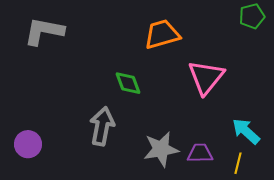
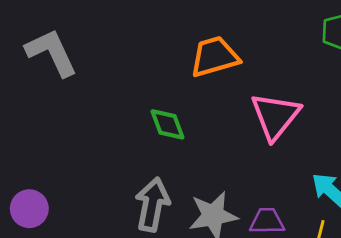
gray L-shape: (44, 31) -> (51, 53), turned 54
gray arrow: (102, 126) -> (152, 205), moved

